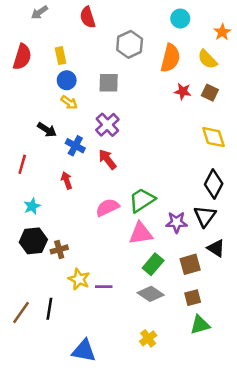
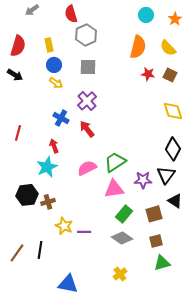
orange star: (222, 32) -> (175, 19), moved
gray hexagon: (130, 44) -> (86, 35), moved
black arrow: (47, 130) -> (15, 75), moved
cyan star: (32, 206) -> (47, 167), moved, size x1.5

